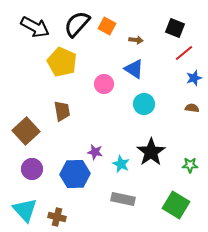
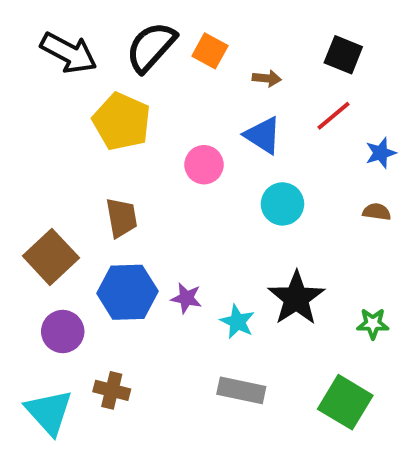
red line: (184, 53) -> (334, 116), moved
blue hexagon: (75, 174) -> (127, 292), moved
brown cross: (57, 217) -> (112, 390), moved

